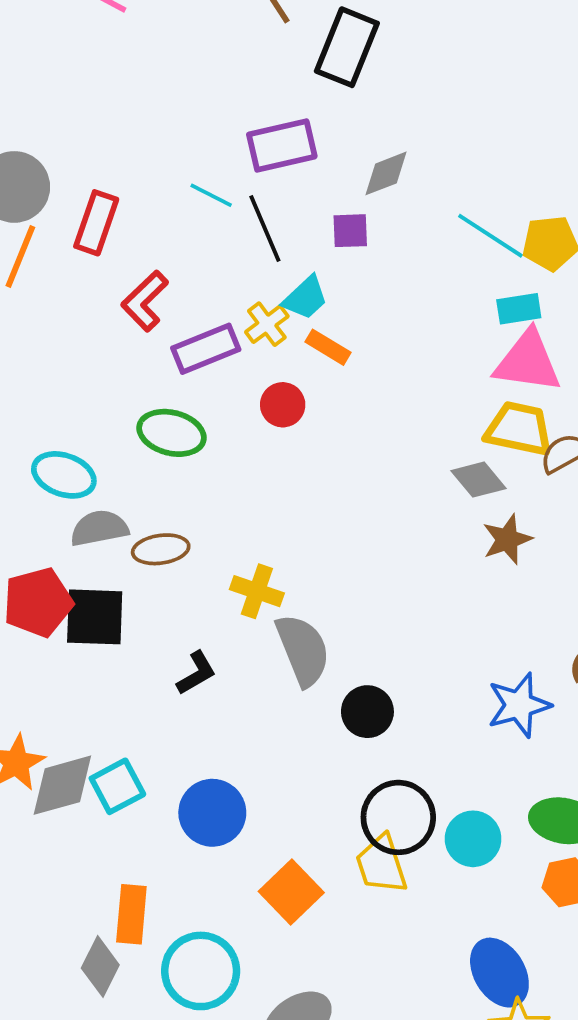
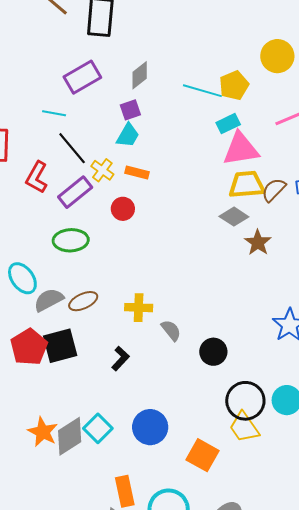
black line: (265, 229) -> (72, 148), moved
cyan trapezoid: (305, 298) -> (128, 135), moved
cyan ellipse: (64, 475) -> (22, 278), turned 52
gray semicircle: (303, 650) -> (171, 330), size x0.6

